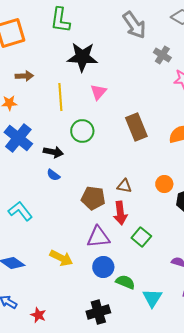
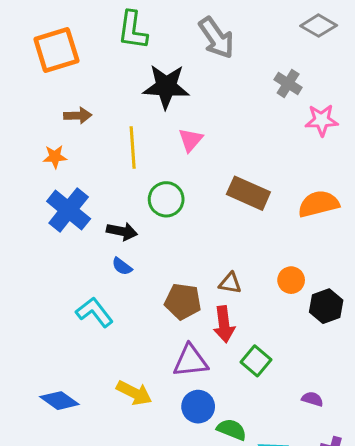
gray arrow: (134, 25) -> (216, 38), moved
brown rectangle: (136, 127) -> (248, 193), turned -44
cyan L-shape: (20, 211) -> (94, 312), moved

